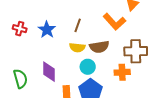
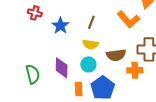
red cross: (20, 29) -> (35, 13), moved
brown semicircle: (99, 47) -> (116, 55), moved
cyan circle: (88, 67) -> (88, 64), moved

